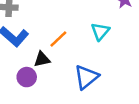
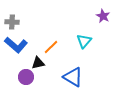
blue triangle: (86, 77) -> (73, 77), turned -50

